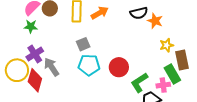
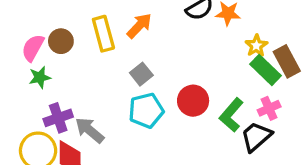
gray square: (83, 44) -> (141, 74), moved
purple cross: (35, 54) -> (58, 118), turned 30
green rectangle: (172, 74) -> (266, 70), moved

